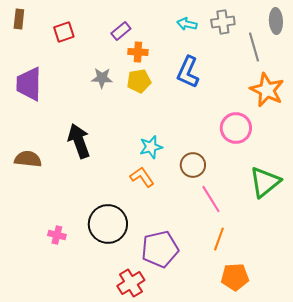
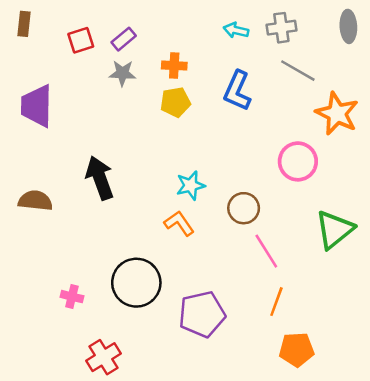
purple rectangle: (121, 31) -> (124, 39), moved
gray line: (254, 47) -> (298, 71), moved, turned -44
gray star: (102, 78) -> (122, 73), moved
red cross: (131, 283) -> (103, 357), moved

